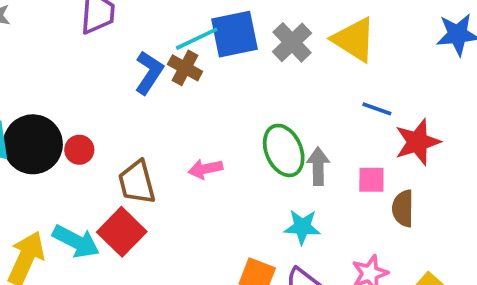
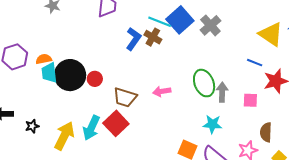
blue square: (234, 34) -> (180, 20), turned -32
cyan line: (197, 39) -> (160, 22), turned 45
yellow triangle: (354, 40) -> (271, 34), moved
brown trapezoid: (137, 182) -> (125, 97), turned -60
brown semicircle: (403, 208) -> (266, 132), moved
cyan arrow: (76, 241) -> (91, 128), turned 85

